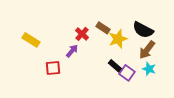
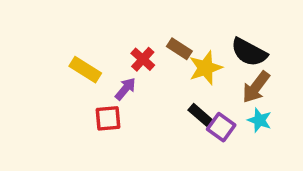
yellow rectangle: (31, 40) -> (85, 70), moved
red square: (53, 68) -> (108, 118), moved

